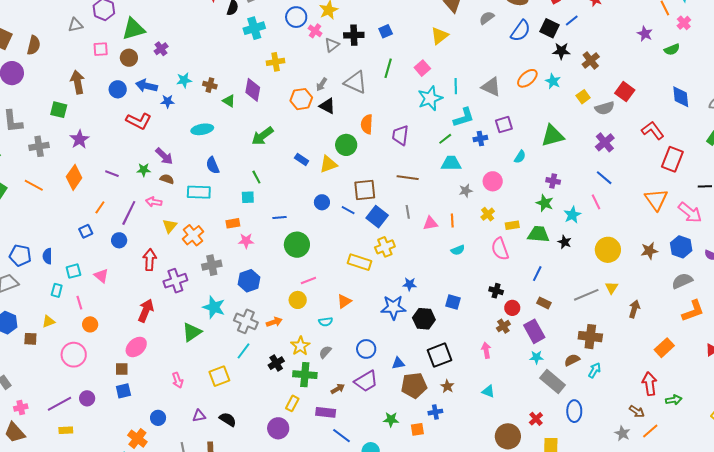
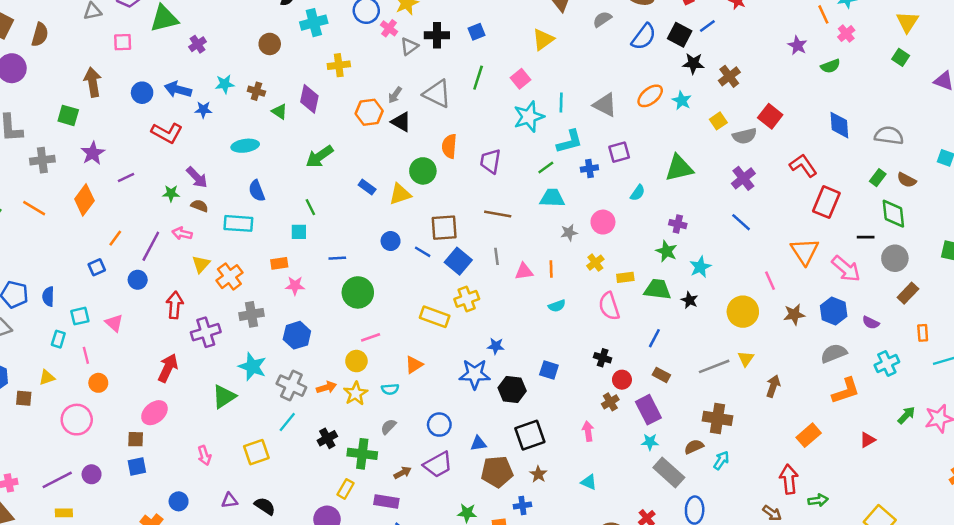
brown circle: (129, 58) -> (270, 44), moved
purple line: (112, 174) -> (126, 177), moved, turned -48
pink line: (596, 202) -> (770, 281), moved
yellow star: (300, 346) -> (356, 393), moved

